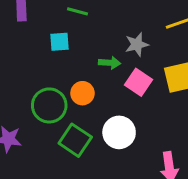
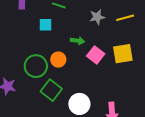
gray star: (137, 44) -> (97, 17), moved
white circle: (119, 132) -> (79, 104), moved

